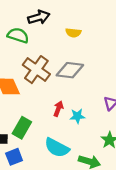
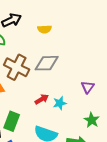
red arrow: (58, 109) -> (42, 99), turned 48

